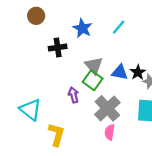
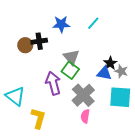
brown circle: (36, 16) -> (25, 45), moved
blue star: (82, 28) -> (61, 24), turned -30
blue triangle: (120, 72) -> (104, 73), moved
purple arrow: (73, 95) -> (53, 83), size x1.6

